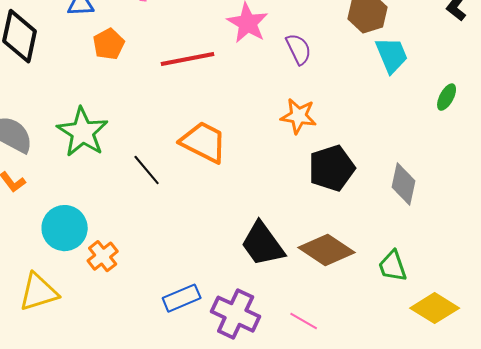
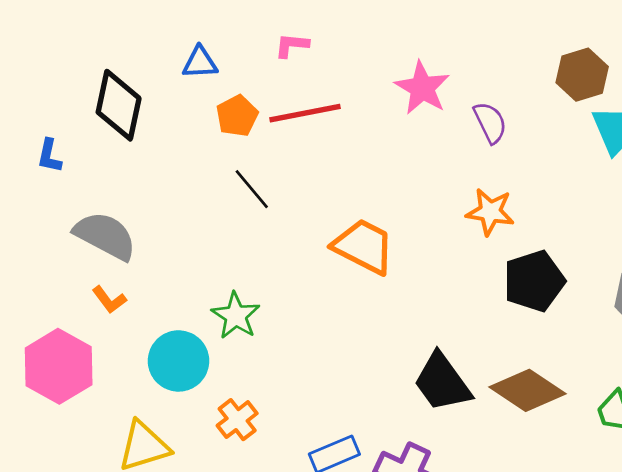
red line: (188, 59) -> (305, 113), moved
green star: (83, 132) -> (236, 316), moved, size x0.7
black line: (147, 170) -> (252, 189), moved
orange cross: (103, 256) -> (237, 420), moved

